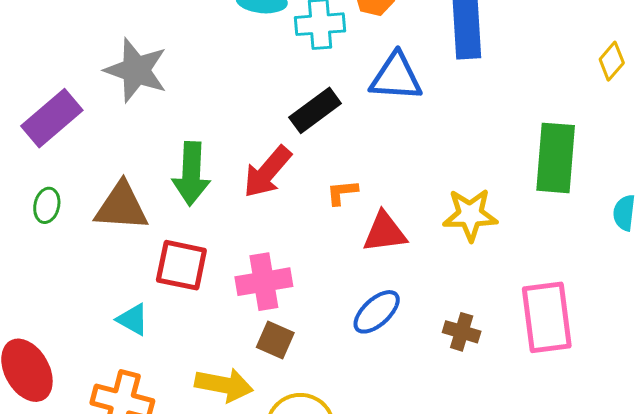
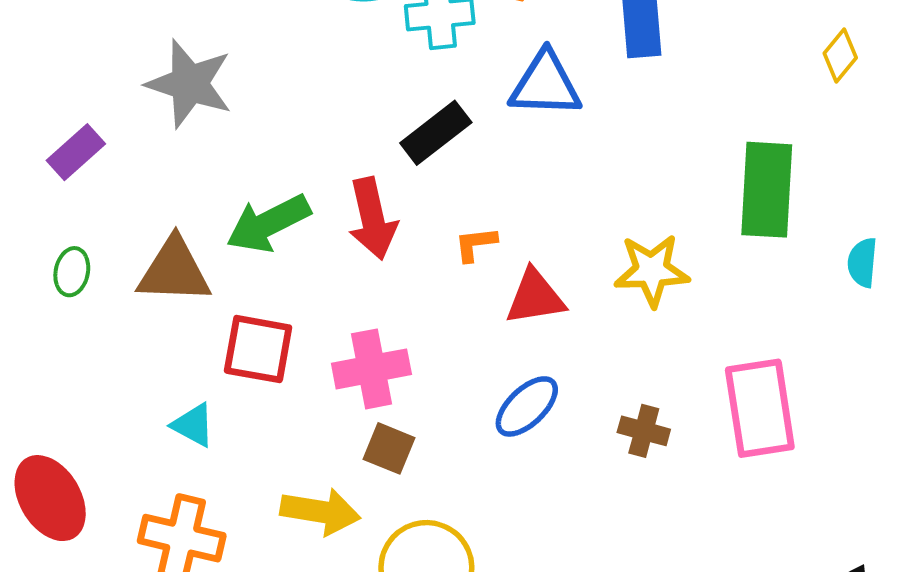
purple rectangle: (52, 118) -> (76, 152), size x0.7
red arrow: (267, 172) -> (372, 219), turned -52
green arrow: (191, 174) -> (268, 223), turned 62

